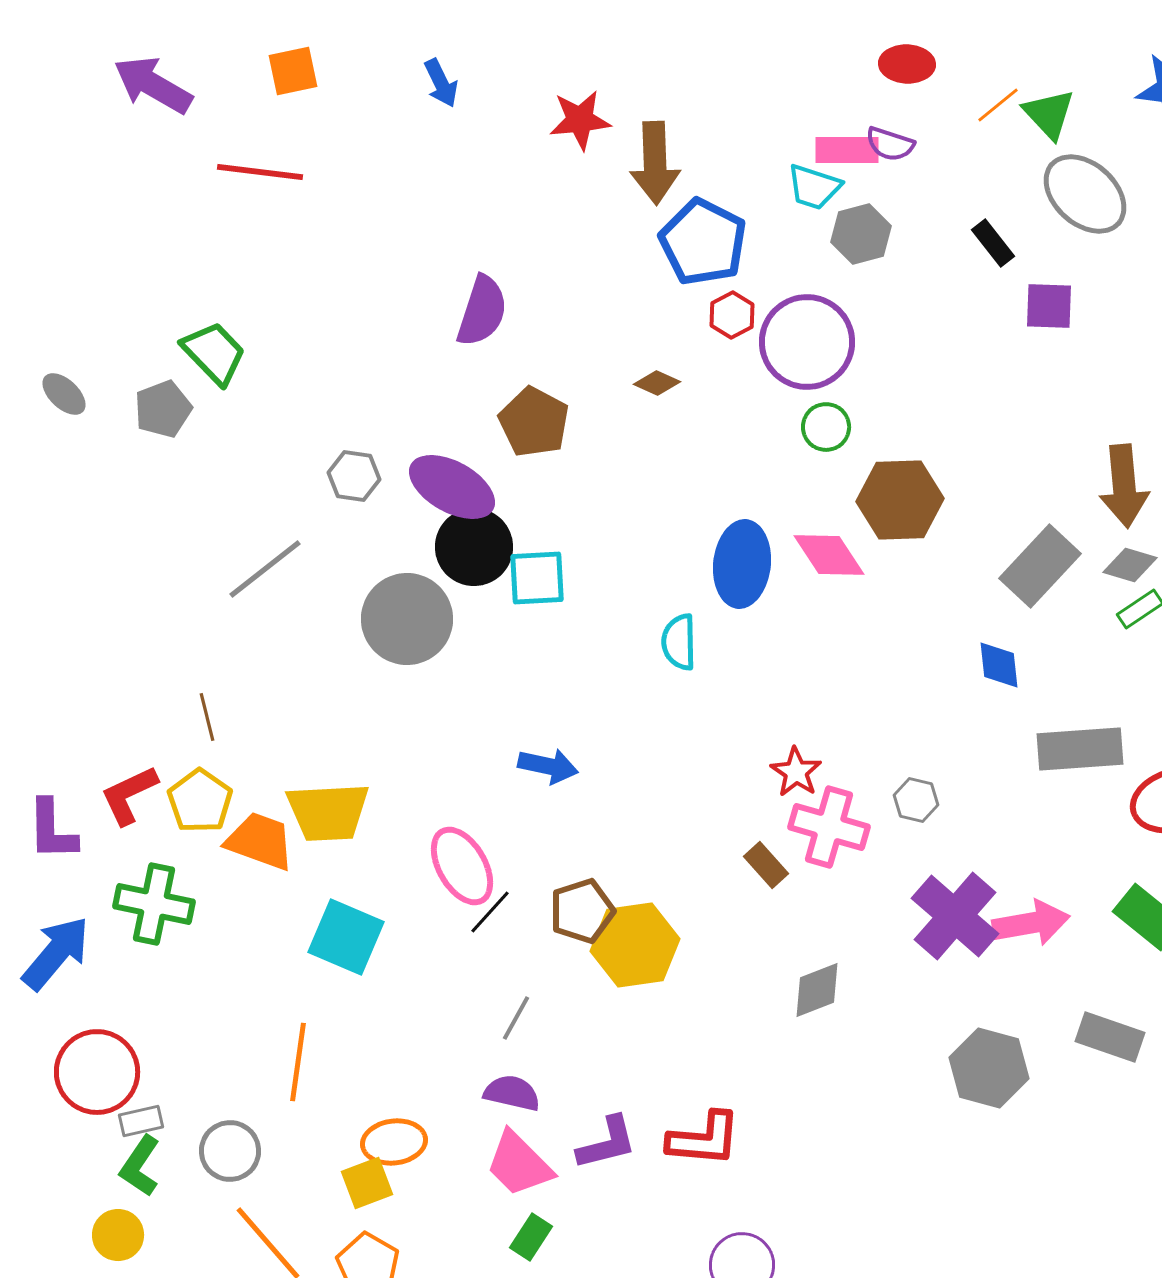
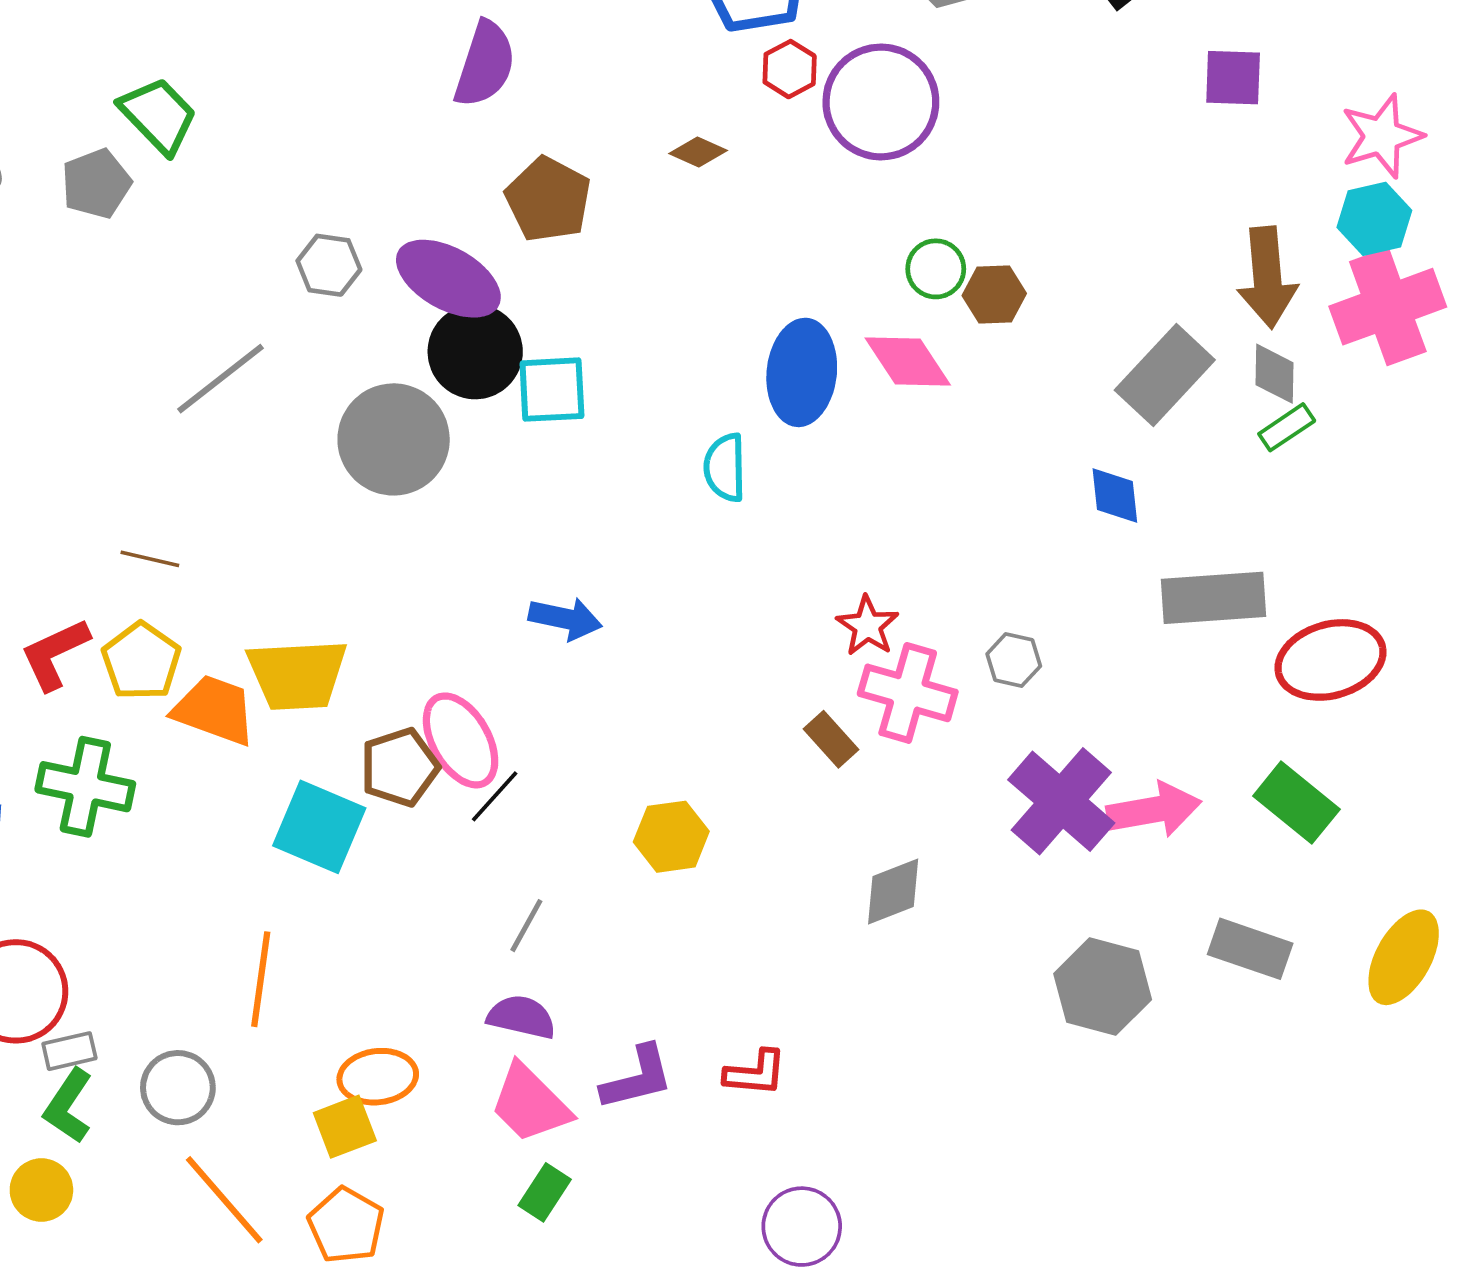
purple square: (1049, 306) -> (1233, 78), moved
green circle: (826, 427) -> (936, 269), moved
brown hexagon: (900, 500) -> (994, 294), size x0.6
gray diamond: (1130, 565) -> (1274, 374), turned 74
brown line: (207, 717) -> (150, 559), turned -63
brown pentagon: (582, 911) -> (400, 767), moved
yellow hexagon: (635, 945) -> (671, 837), size x0.7
red L-shape: (704, 1139) -> (755, 1073), size x0.7

